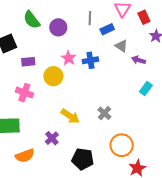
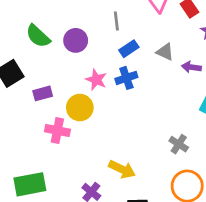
blue rectangle: (107, 29) -> (129, 49), moved
pink cross: (24, 93) -> (57, 131), moved
gray cross: (104, 113) -> (179, 144), moved
yellow arrow: (70, 116) -> (122, 169), moved

